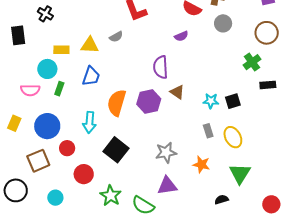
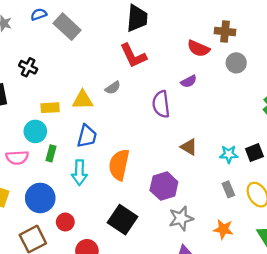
purple semicircle: (161, 67) -> (161, 104), moved
purple hexagon: (149, 102) -> (164, 186), moved
cyan arrow: (90, 122) -> (79, 173), moved

